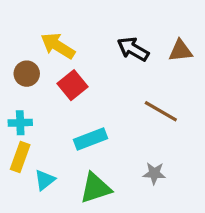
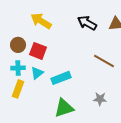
brown circle: (27, 74) -> (18, 45), moved
red square: (73, 85) -> (38, 51), moved, turned -30
cyan triangle: (45, 180) -> (37, 73), moved

